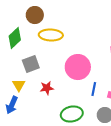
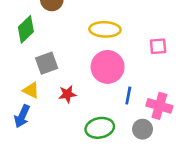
yellow ellipse: (51, 35) -> (105, 29), moved
yellow triangle: (19, 85) -> (31, 90), turned -32

